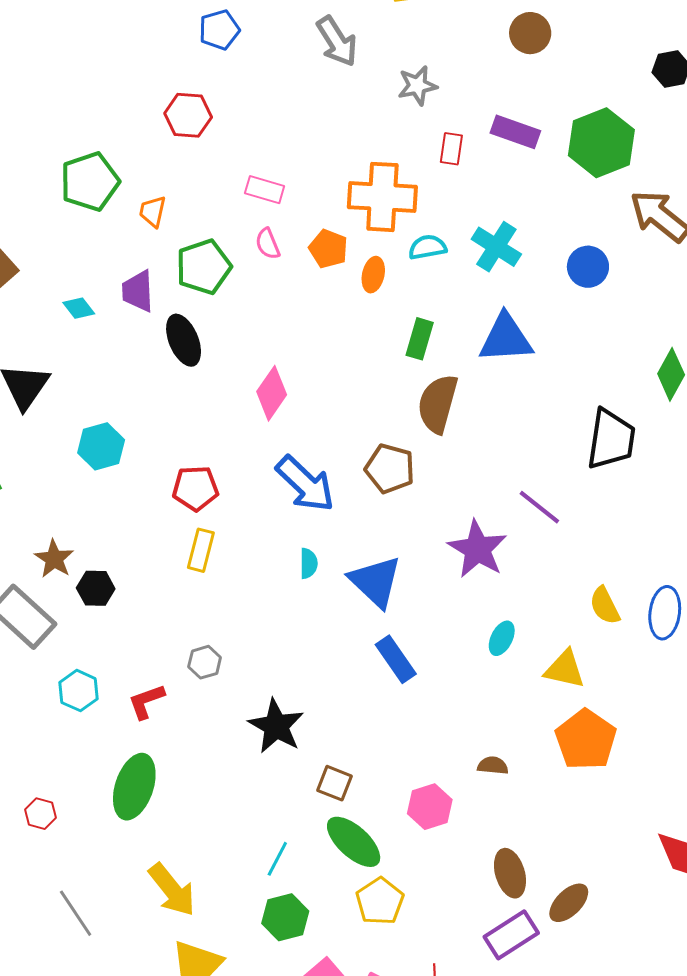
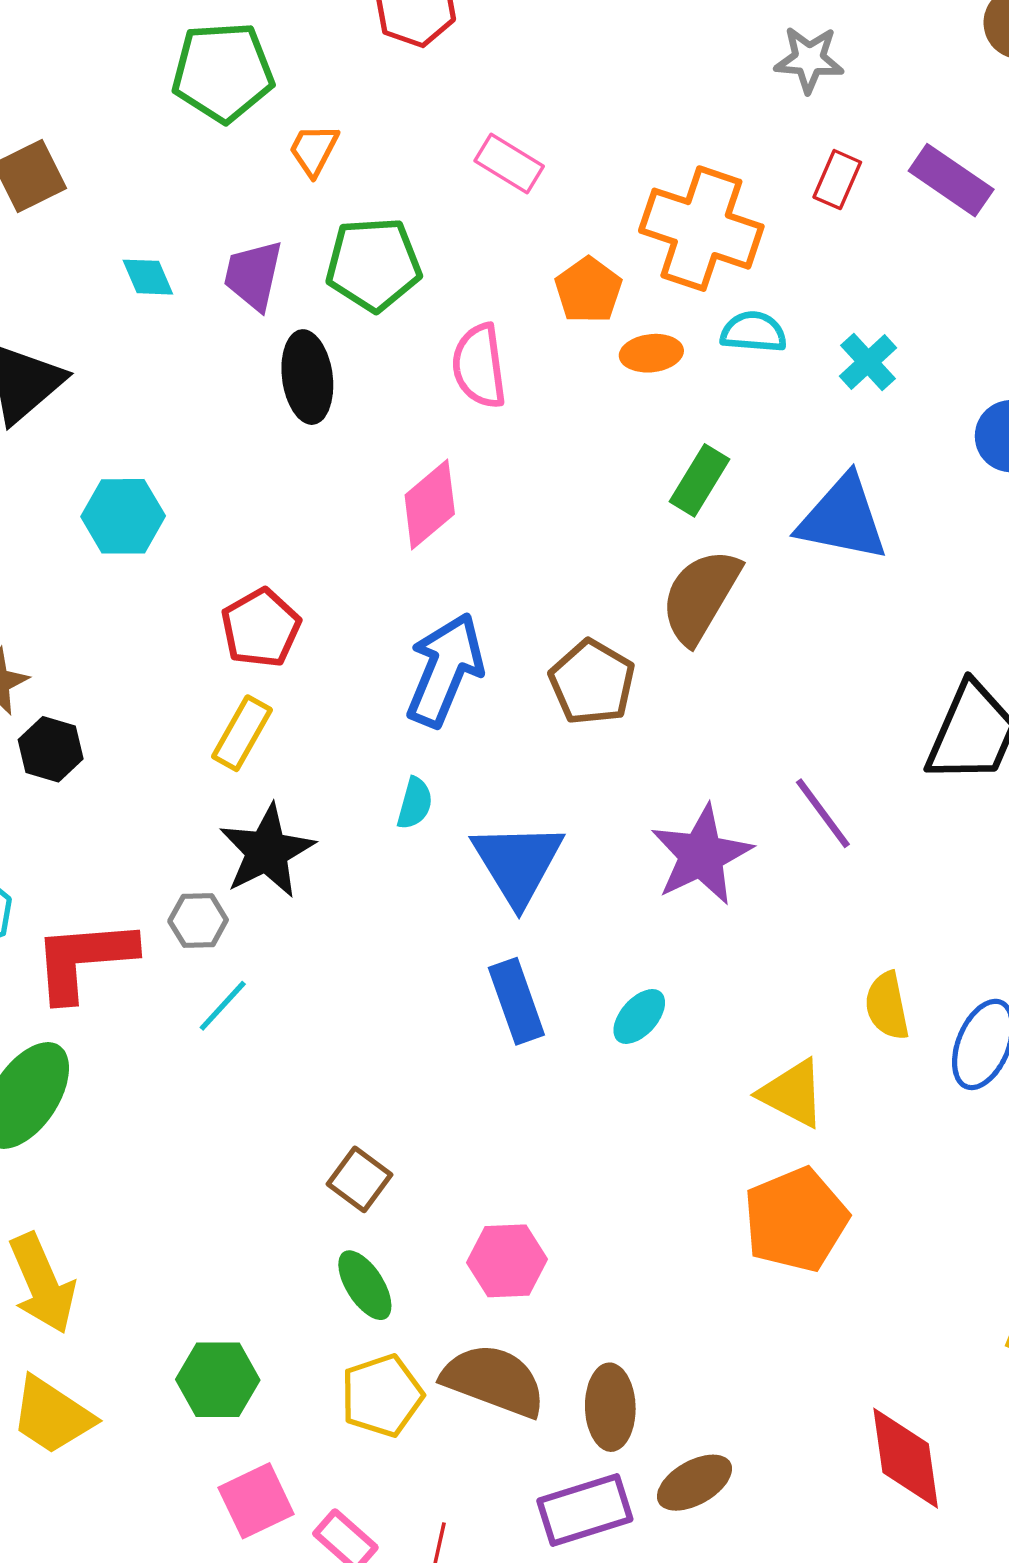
pink semicircle: (268, 244) -> (479, 366), moved, size x1.5
cyan cross: (496, 247) -> (868, 362), size x0.7
orange ellipse: (373, 275) -> (651, 353), turned 56
blue arrow: (305, 484) -> (445, 670), turned -126
red pentagon: (195, 488) -> (261, 628), turned 30
cyan ellipse: (502, 638) -> (639, 1016), moved
red L-shape: (146, 701) -> (84, 960), size x1.6
black star: (276, 726) -> (267, 851), moved
brown semicircle: (493, 766) -> (494, 1380), moved, size x2.0
green ellipse: (354, 842) -> (365, 1285), size x0.7
cyan line: (277, 859) -> (223, 1006), moved

